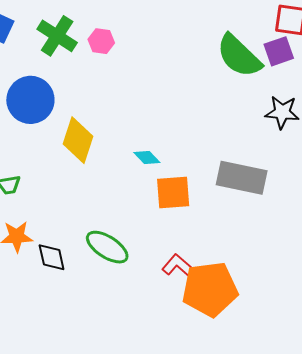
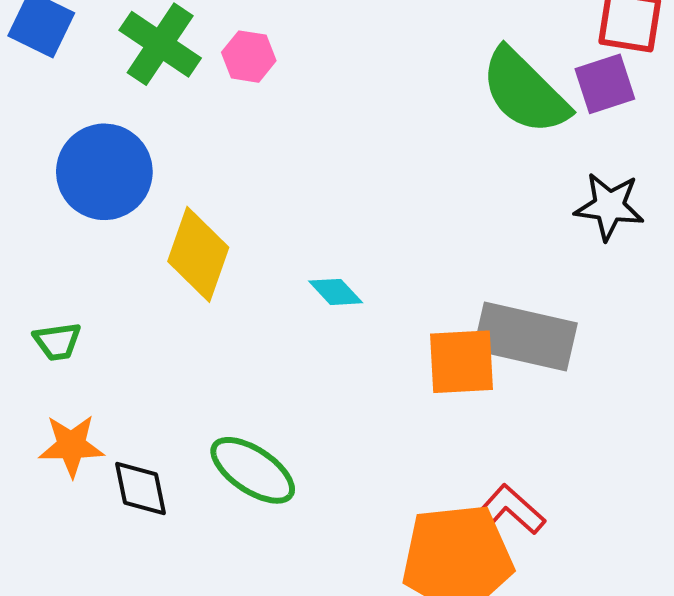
orange square: (173, 192) -> (462, 362), moved
red L-shape: (179, 266) -> (511, 510), moved

